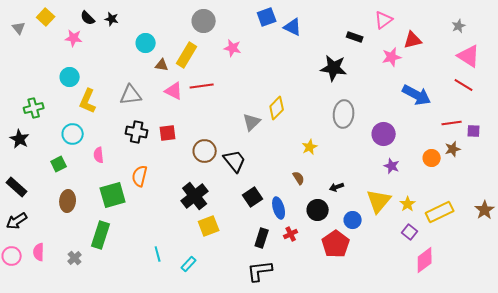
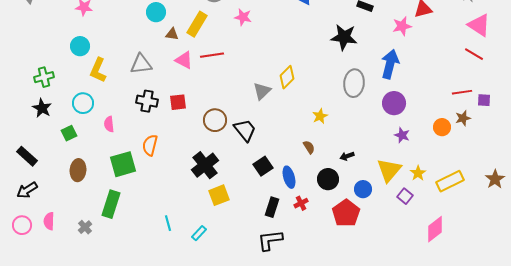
blue arrow: (417, 95) -> (390, 64), moved, turned -104
black star: (20, 139) -> (42, 108), moved
purple square: (410, 232) -> (405, 196), moved

